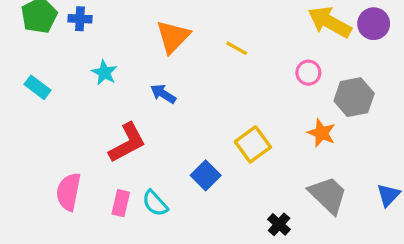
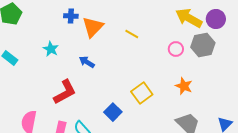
blue cross: (80, 19) -> (71, 16), moved
gray hexagon: (354, 97) -> (203, 45), moved

